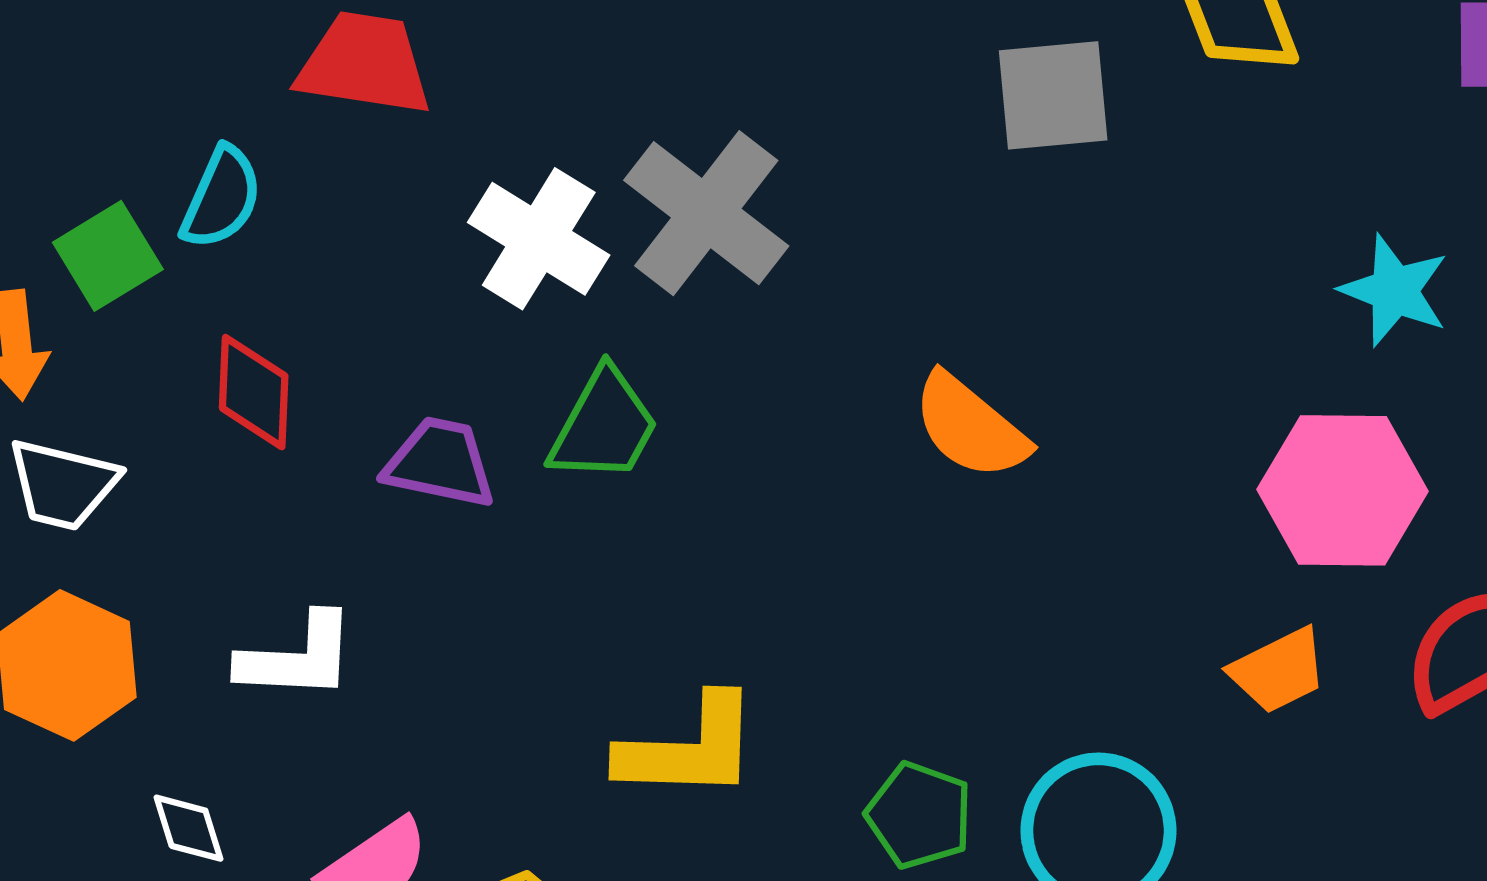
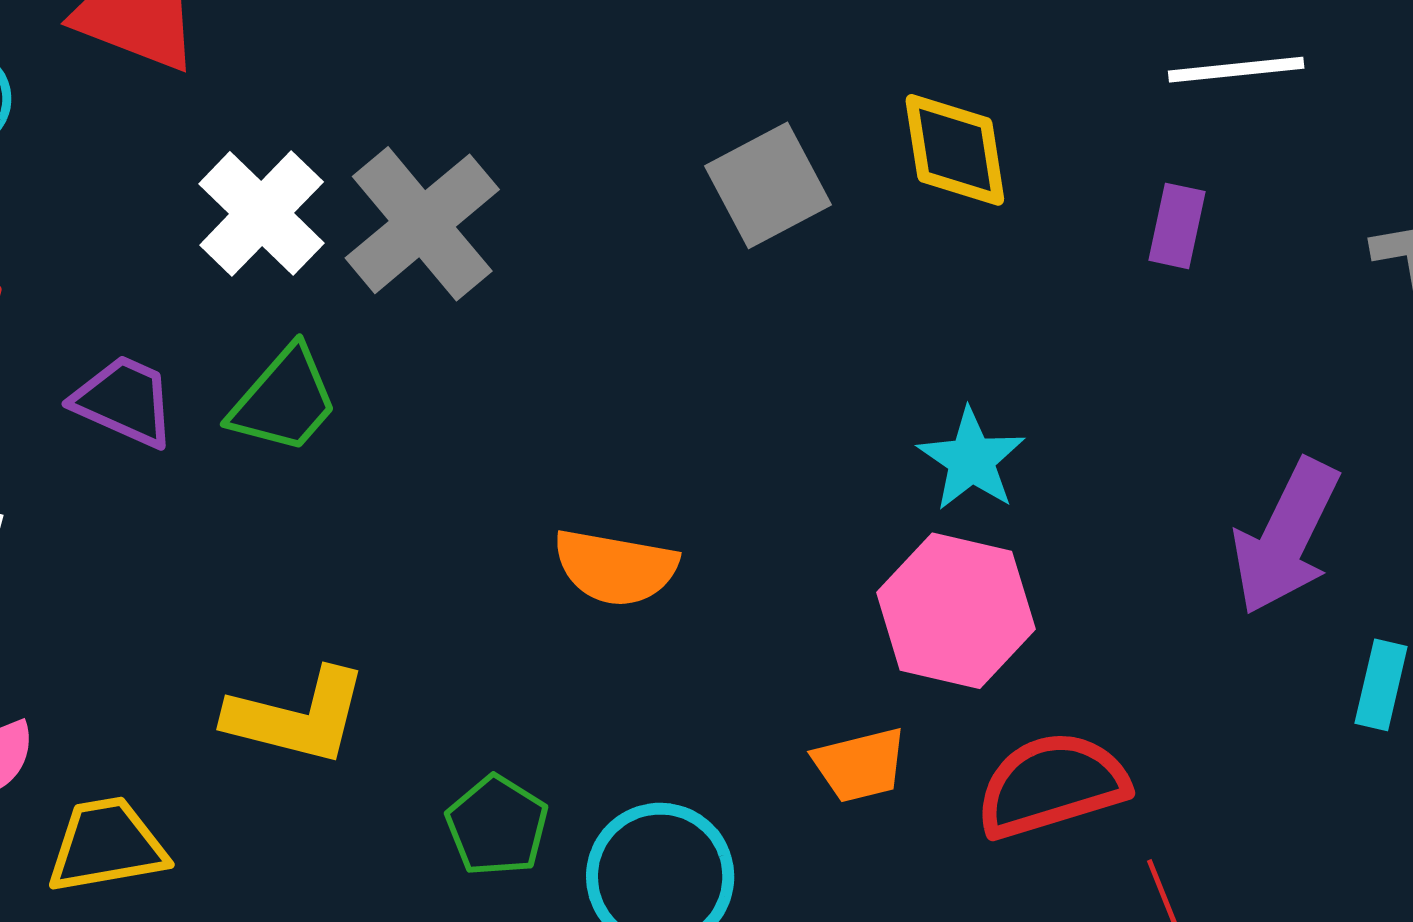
gray square: (1053, 95) -> (768, 185), turned -35
cyan star: (1394, 291) -> (971, 460), moved
orange semicircle: (970, 427) -> (615, 567), moved, turned -42

